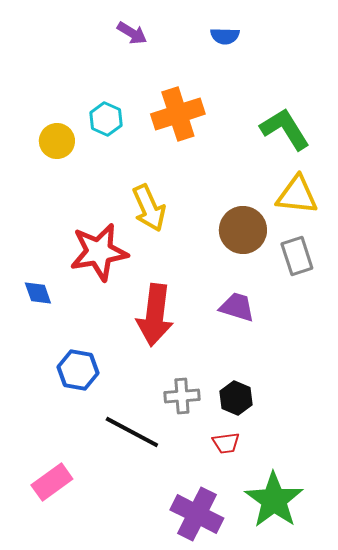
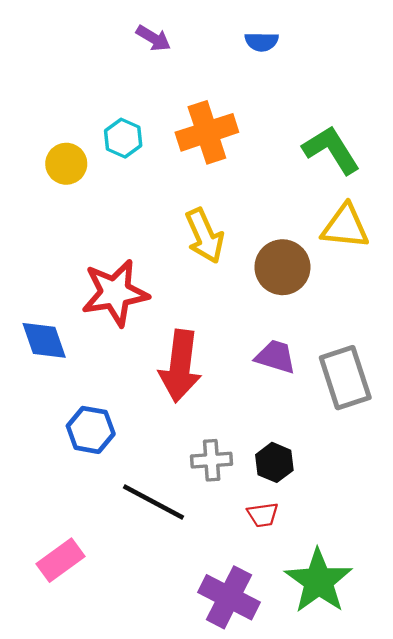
yellow arrow: (149, 208) -> (205, 236), moved
gray rectangle: (297, 256) -> (345, 378), moved, size x1.4
blue diamond: (38, 293) -> (44, 340), size x1.4

